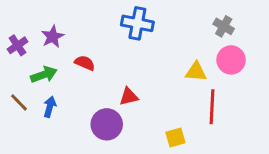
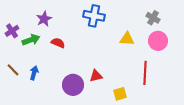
purple star: (53, 37) -> (44, 19), moved
yellow triangle: (196, 72) -> (127, 39), moved
green arrow: (44, 75) -> (31, 40), moved
red triangle: (129, 97) -> (96, 76), moved

